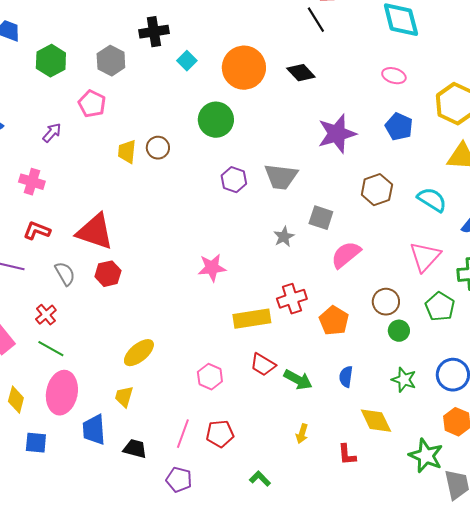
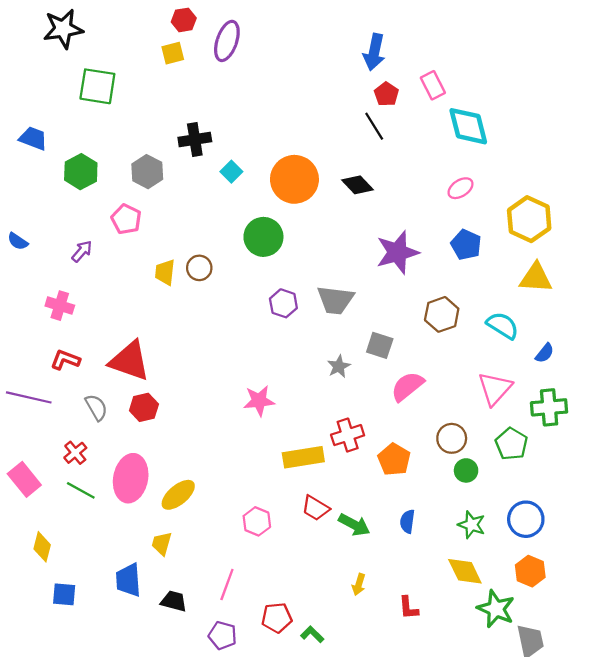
pink ellipse: (394, 76) -> (461, 188), turned -50
pink ellipse: (62, 393) -> (131, 478), moved
yellow diamond: (376, 421) -> (465, 571), moved
red pentagon: (220, 434) -> (277, 618), moved

